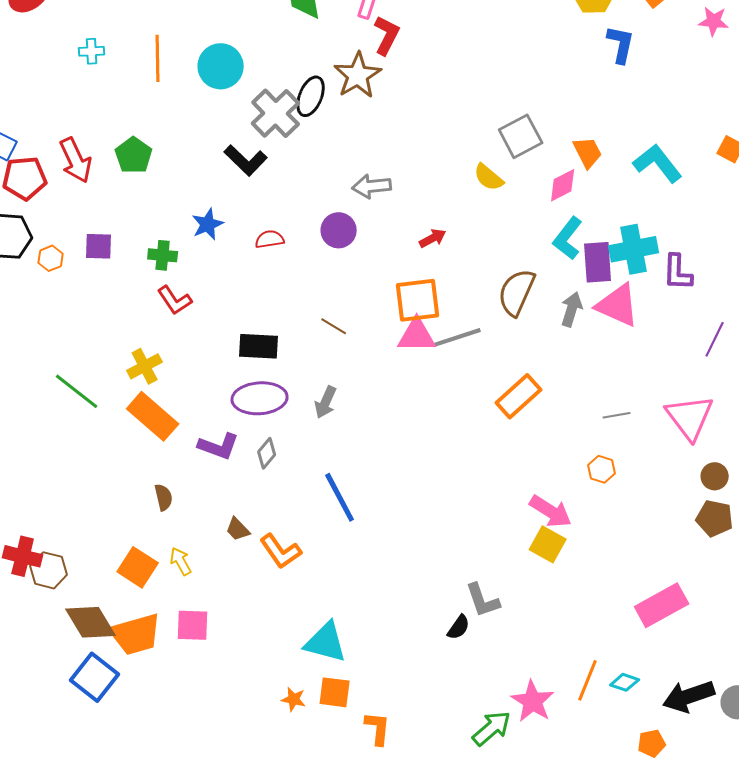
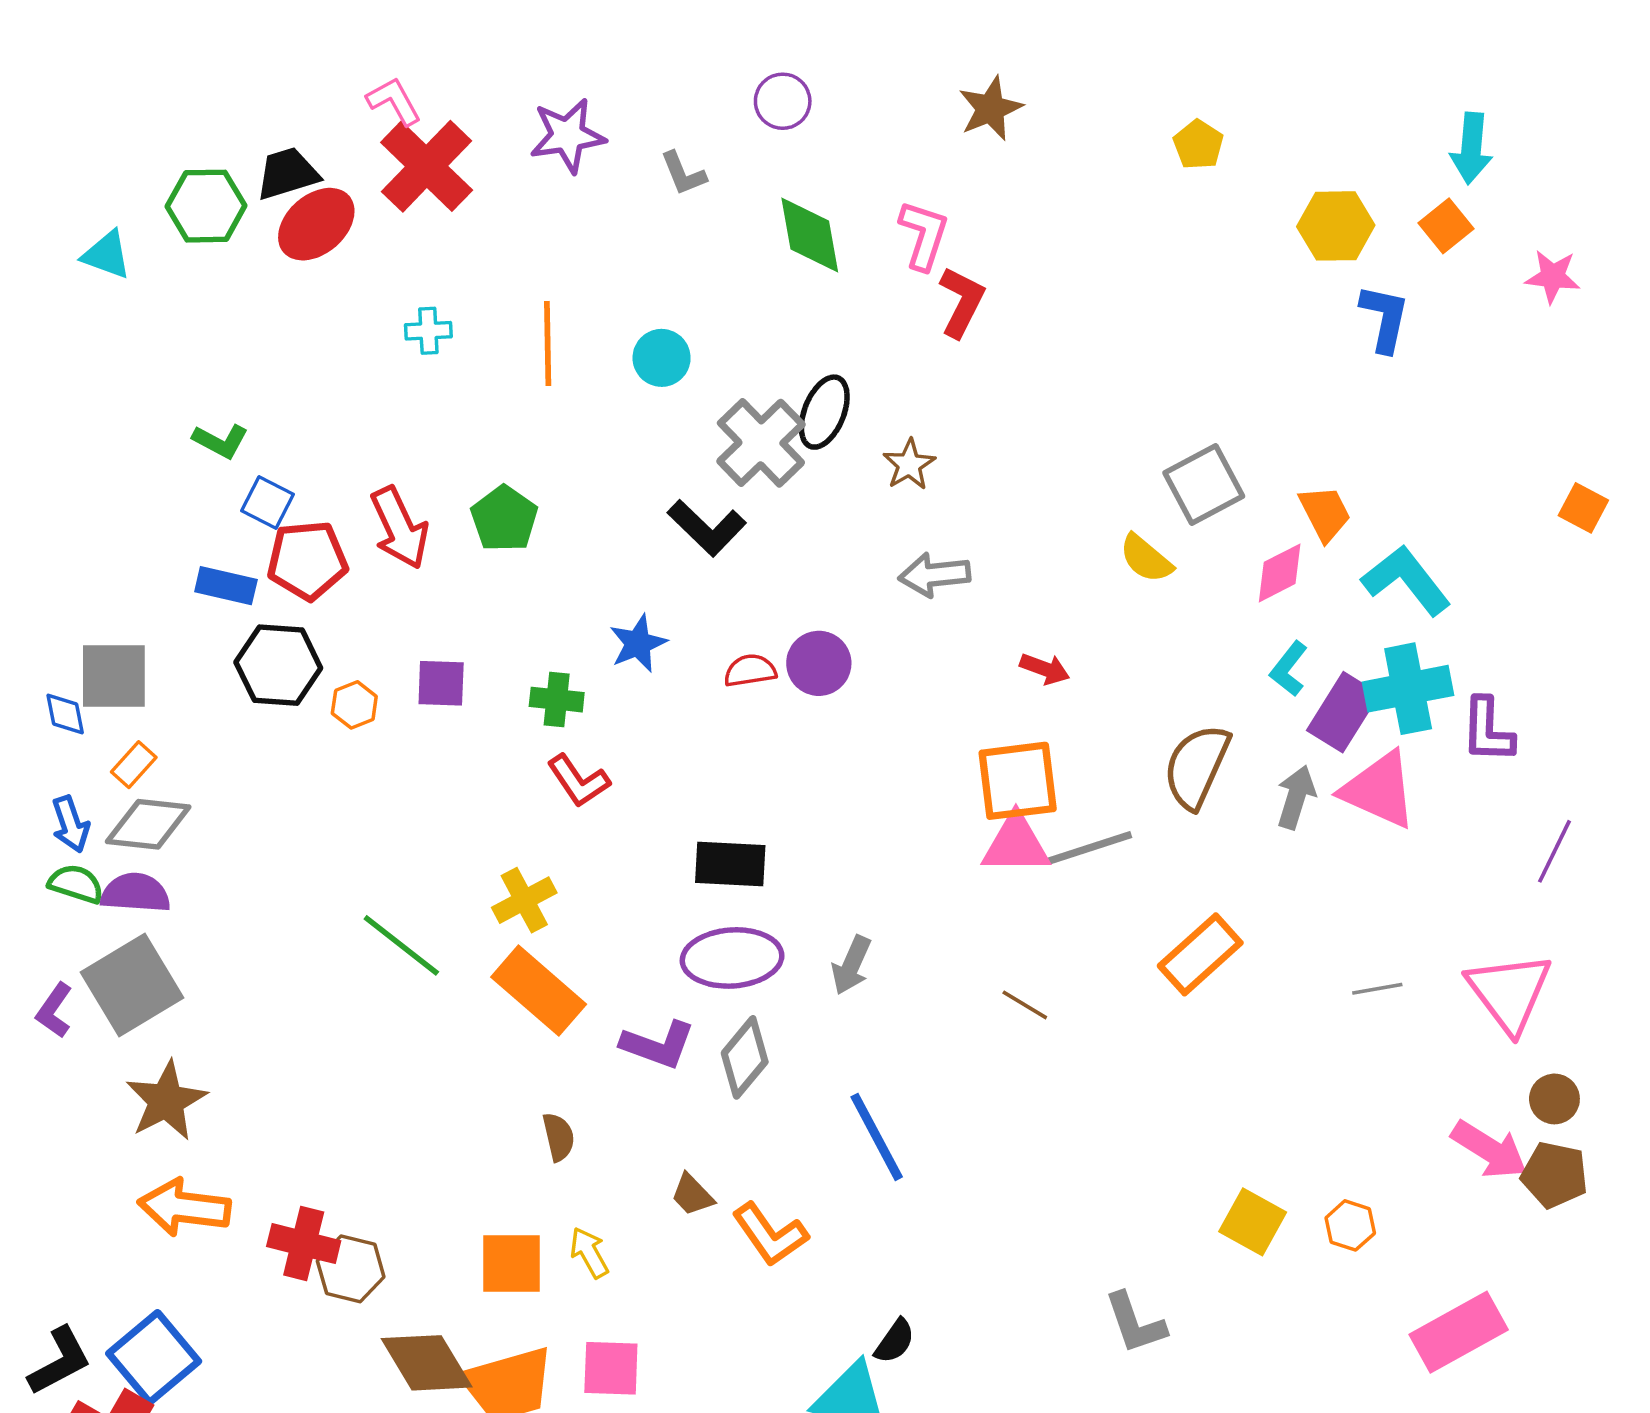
cyan circle: (221, 66) -> (662, 358), size x0.7
brown star: (358, 75) -> (909, 465), moved, size x0.6
cyan L-shape: (658, 163) -> (1406, 580), moved
purple circle: (339, 230) -> (819, 663), moved
red arrow: (433, 238) -> (1045, 669), turned 48
cyan L-shape: (568, 238) -> (1289, 669), size x0.7
purple rectangle: (598, 262) -> (1343, 712), turned 36
brown line: (334, 326) -> (1025, 1005), moved
gray diamond: (267, 453) -> (745, 1057), size x1.4
orange hexagon: (602, 469) -> (1350, 1225), moved
pink arrow: (551, 511) -> (1489, 1150), moved
orange square: (138, 567) -> (512, 1263), turned -33
black semicircle: (459, 627) -> (895, 1341), moved

